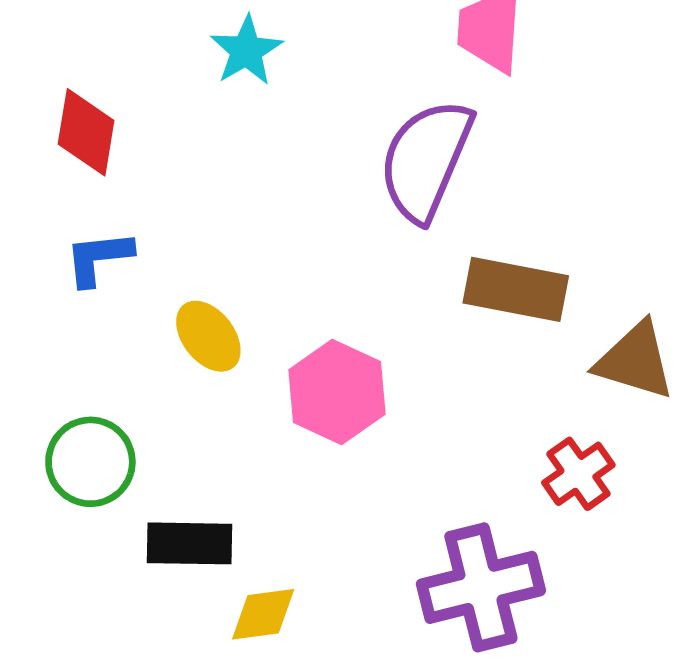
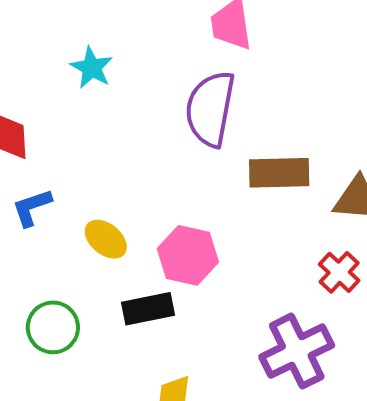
black rectangle: (189, 543) -> (148, 309), moved

